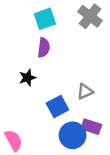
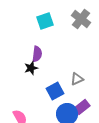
purple semicircle: (44, 48) -> (37, 54), moved
purple rectangle: (91, 127) -> (82, 107), turned -56

